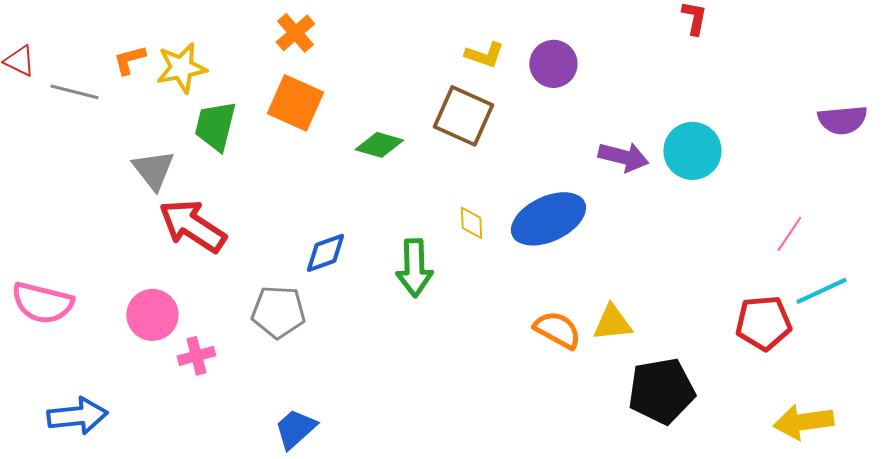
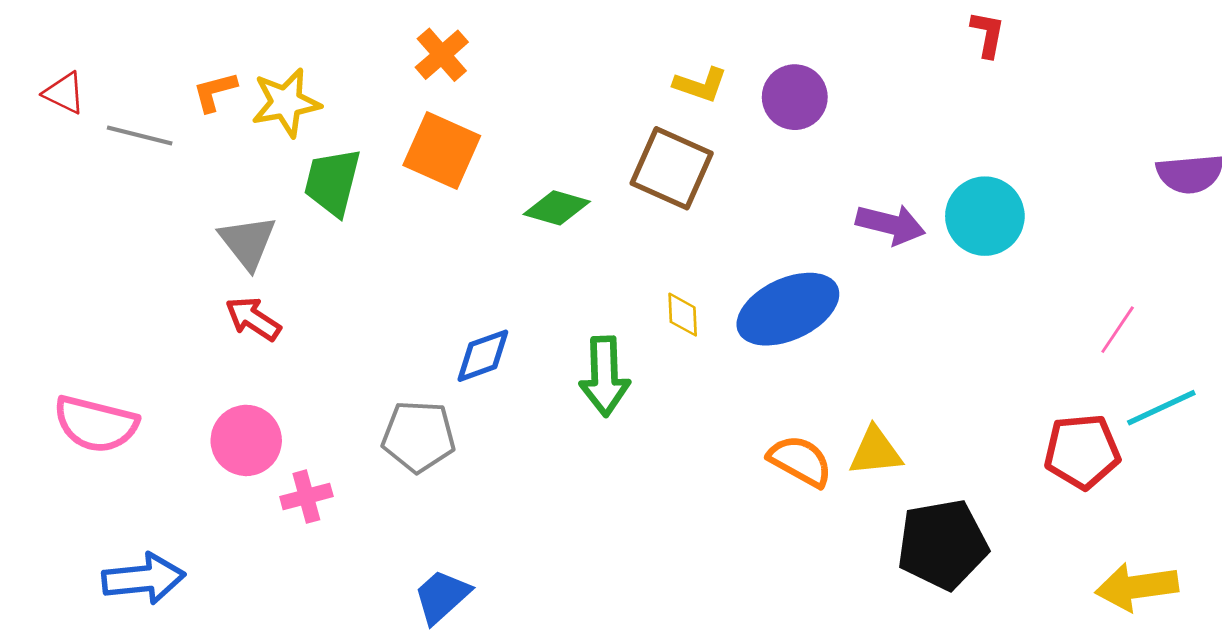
red arrow: (192, 226) -> (253, 319), moved, size x0.6

